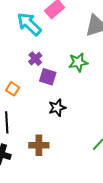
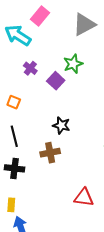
purple square: (48, 77) -> (56, 81), moved, turned 36
black star: (57, 108) -> (61, 125), moved, turned -30

